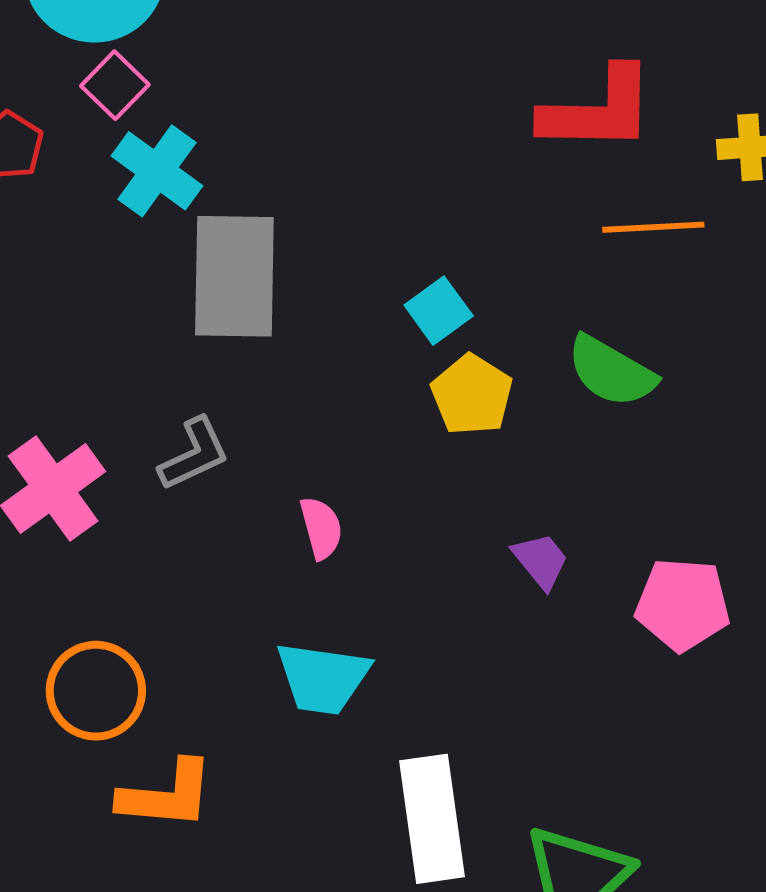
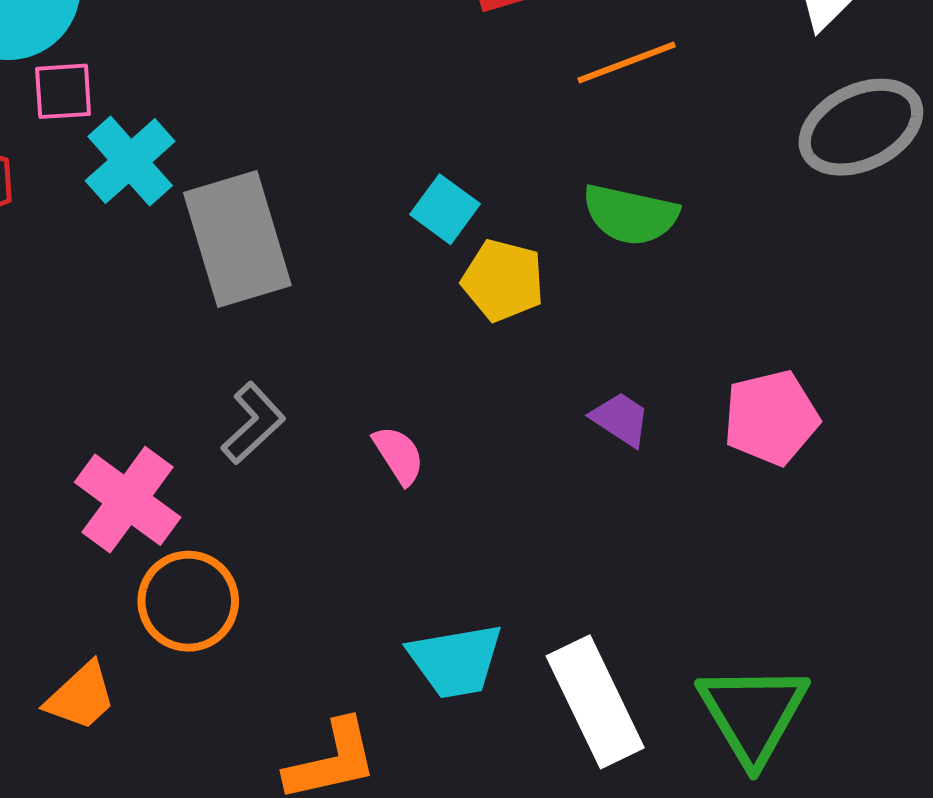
pink square: (115, 85) -> (63, 91), turned -30
cyan cross: (157, 171) -> (130, 161), turned 30
cyan trapezoid: (323, 678) -> (456, 661), moved
orange circle: (96, 691) -> (188, 601), moved

